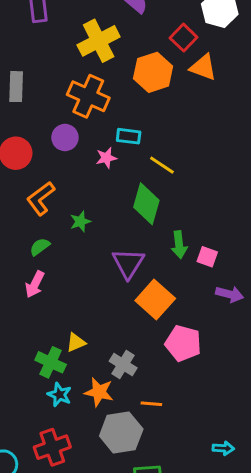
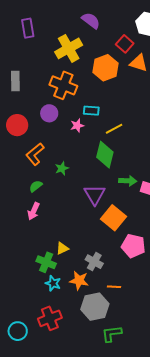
yellow line: (162, 165) -> (114, 129), turned -60
green arrow: (179, 245) -> (128, 181), turned -78

